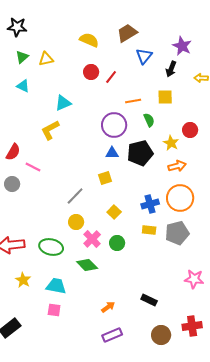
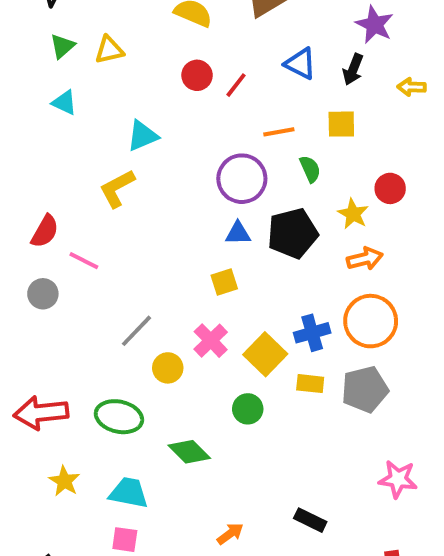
blue triangle: (144, 56) -> (300, 64), moved, turned -42
gray line: (75, 196) -> (137, 331), moved
yellow square: (114, 212) -> (265, 354), moved, size x1.5
pink cross: (92, 239) -> (211, 341), moved

